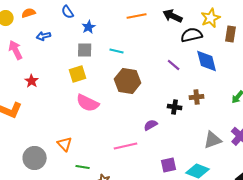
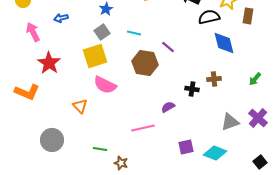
gray square: (85, 50) -> (102, 32), turned -35
purple line: (174, 65) -> (168, 47), moved
yellow square: (78, 74) -> (95, 56), size x1.4
red star: (32, 81) -> (49, 63), size x1.6
orange triangle: (65, 144) -> (80, 106), moved

